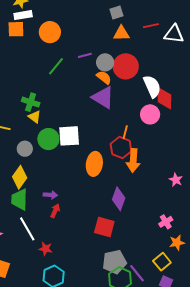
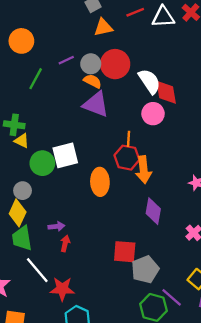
gray circle: (25, 149) -> (23, 191), moved
purple diamond: (119, 199) -> (153, 211), moved
red star: (46, 249) -> (62, 289), size x1.5
gray pentagon: (114, 262) -> (145, 269), moved

